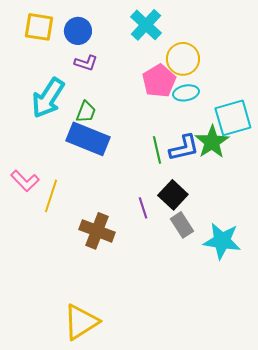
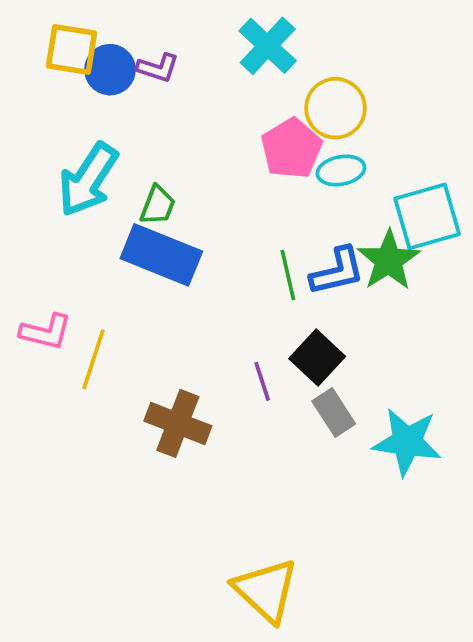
blue circle: (78, 31) -> (110, 70), moved
purple L-shape: (86, 63) -> (158, 68), moved
pink L-shape: (25, 181) -> (46, 332), turned -32
yellow triangle: (81, 322) -> (266, 590), moved, turned -45

